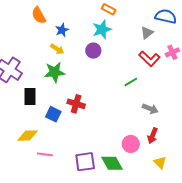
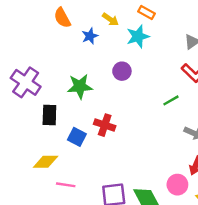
yellow arrow: (57, 49) -> (110, 19), moved
purple circle: (93, 51) -> (122, 71), moved
pink circle: (131, 144) -> (177, 185), moved

